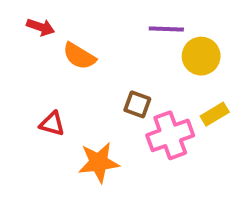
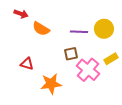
purple line: (166, 29) -> (79, 32), moved
brown square: (137, 104) -> (71, 54), turned -32
pink cross: (170, 135) -> (88, 70), turned -30

